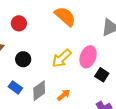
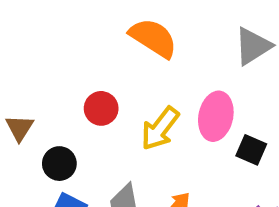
red circle: (19, 23) -> (101, 108), moved
black circle: (23, 59) -> (59, 164), moved

